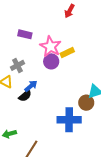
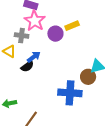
pink star: (50, 46) -> (35, 21), moved
gray cross: (17, 65) -> (22, 36), turned 32

